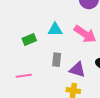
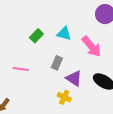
green rectangle: (29, 39) -> (36, 36), turned -40

